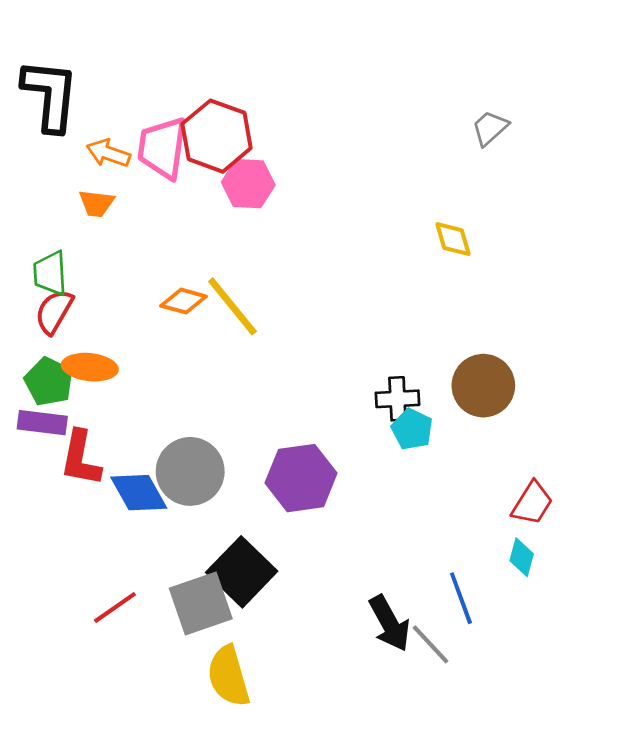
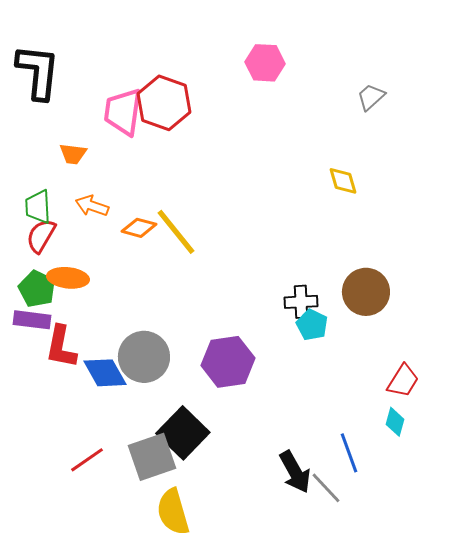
orange arrow: (108, 153) -> (92, 206), moved
pink hexagon: (248, 184) -> (265, 63), moved

